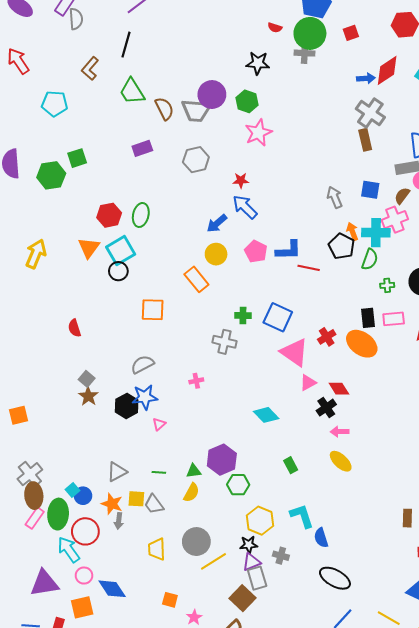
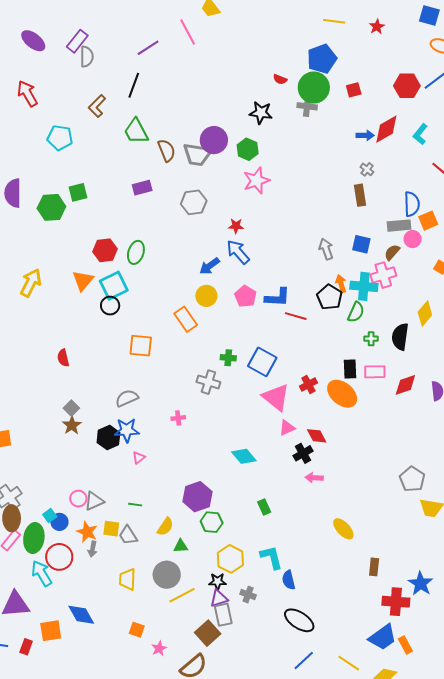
gray cross: (370, 113) -> (367, 169), size x0.5
yellow ellipse: (341, 461) -> (343, 529), moved
green triangle: (194, 471) -> (181, 546), moved
pink circle: (84, 576) -> (78, 499), moved

